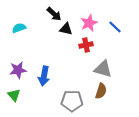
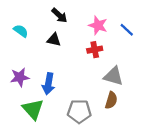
pink star: (89, 23) -> (98, 25), turned -30
cyan semicircle: (19, 28) -> (21, 31), turned 56
black triangle: (66, 29) -> (54, 40), moved
green triangle: (14, 95) -> (33, 109), moved, size x1.5

